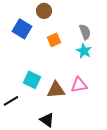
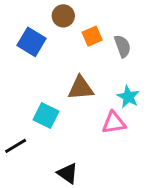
orange square: (54, 40) -> (92, 36), moved
cyan star: (84, 51) -> (128, 97), moved
brown triangle: (56, 90) -> (81, 88), moved

